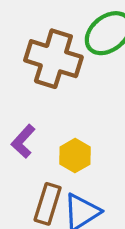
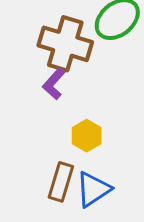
purple L-shape: (23, 141) -> (54, 84), moved

